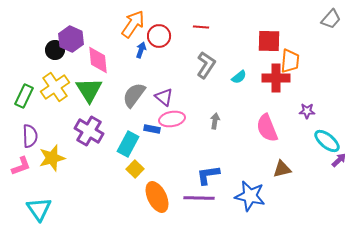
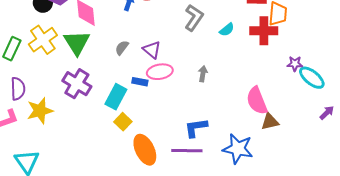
gray semicircle: (134, 95) -> (122, 48), size x0.6
pink semicircle: (267, 128) -> (257, 101), moved
cyan ellipse: (327, 141) -> (312, 78), moved

